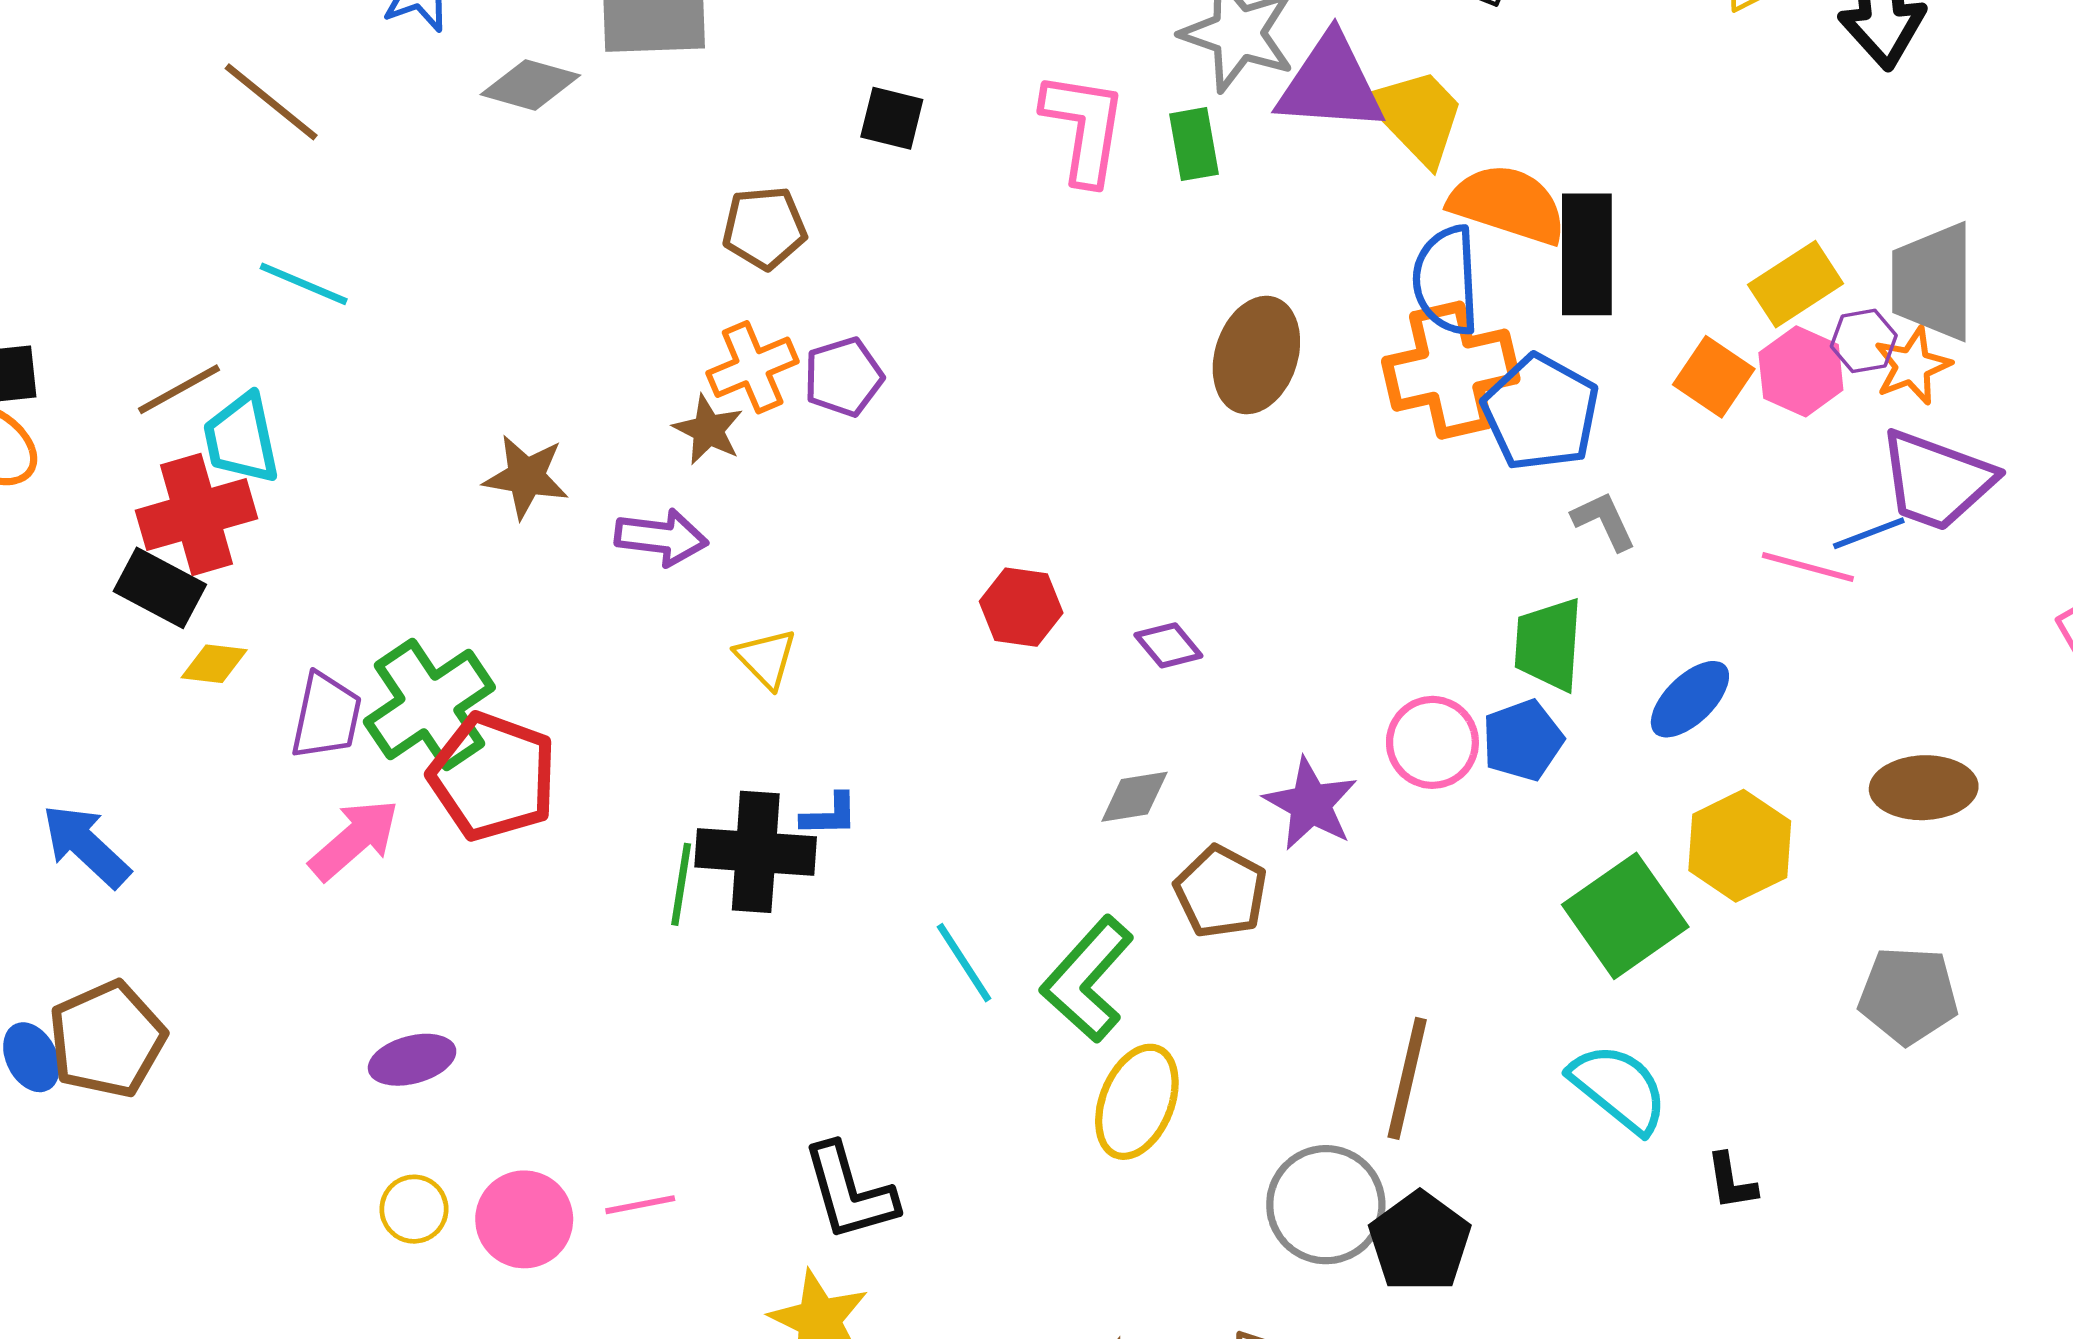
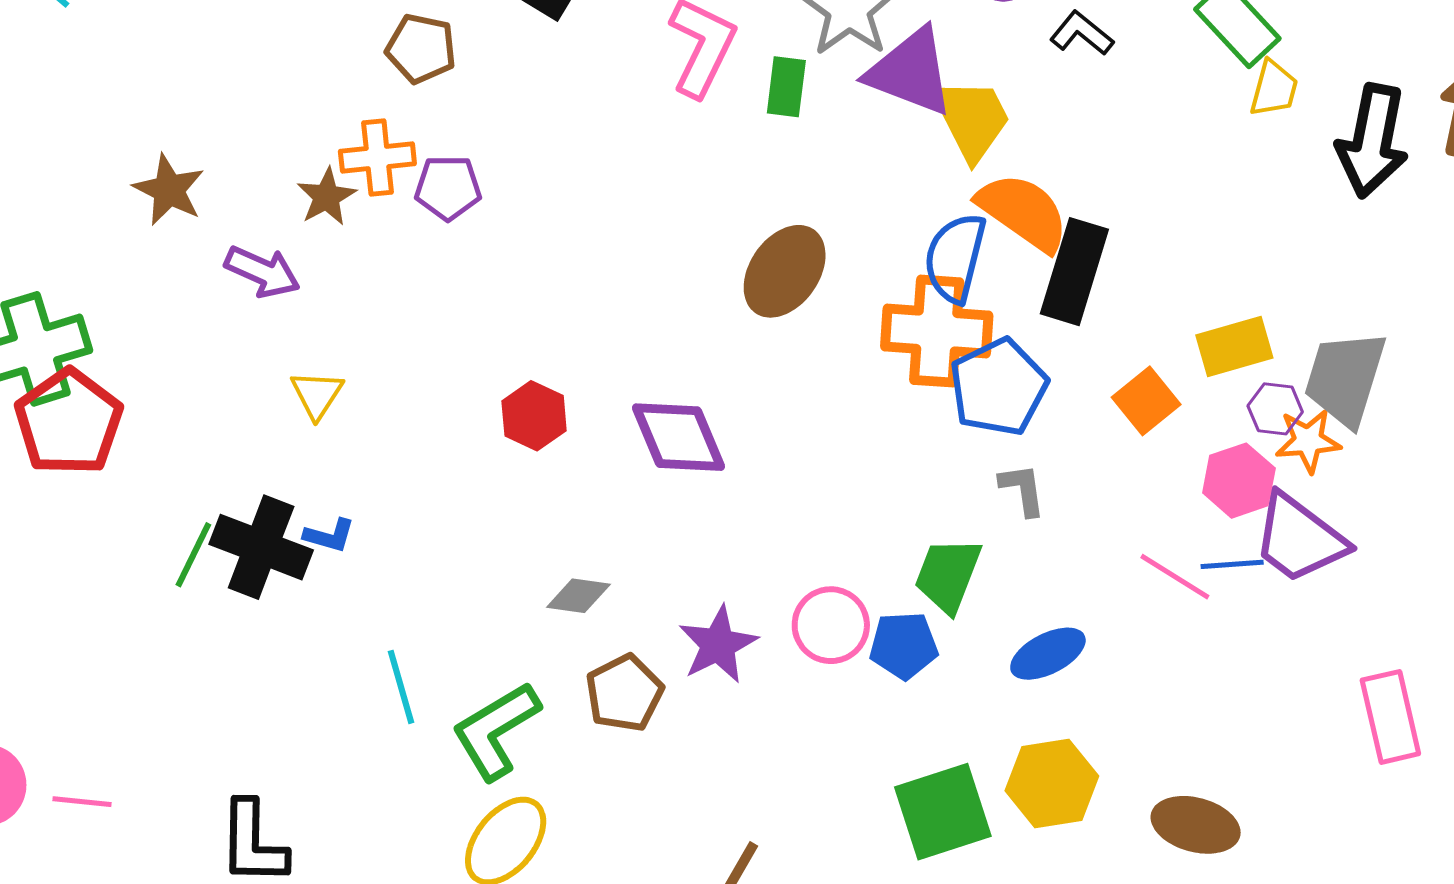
pink hexagon: (1801, 371) -> (1239, 481), moved
purple diamond: (1168, 645) -> (678, 437), moved, size x1.8
brown ellipse: (1924, 788) -> (1196, 825), moved

